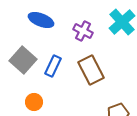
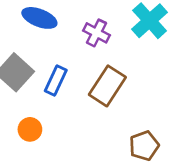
brown rectangle: (91, 70) -> (107, 86), turned 60

